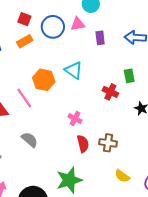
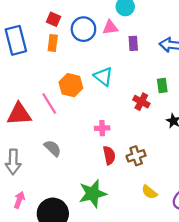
orange rectangle: (25, 41) -> (53, 43), turned -56
pink cross: (75, 119) -> (102, 128), turned -32
brown cross: (108, 143) -> (136, 156), turned -30

